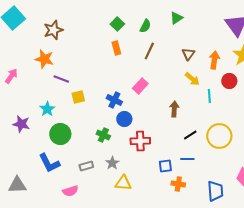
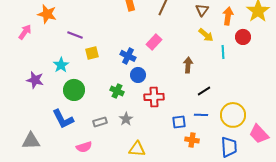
orange star: (44, 59) -> (47, 14), moved
yellow circle: (219, 136) -> (233, 115), moved
yellow triangle: (123, 183) -> (137, 149), moved

